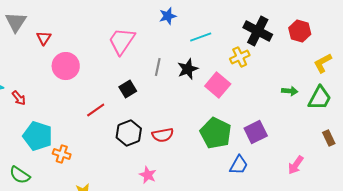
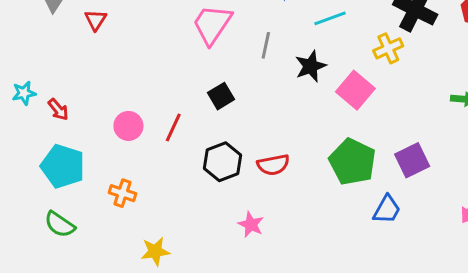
pink circle: (66, 66) -> (128, 126), moved, size x0.7
gray line: (158, 67) -> (266, 45), moved
red line: (96, 110) -> (173, 127), turned -30
cyan pentagon: (38, 136) -> (63, 166), moved

